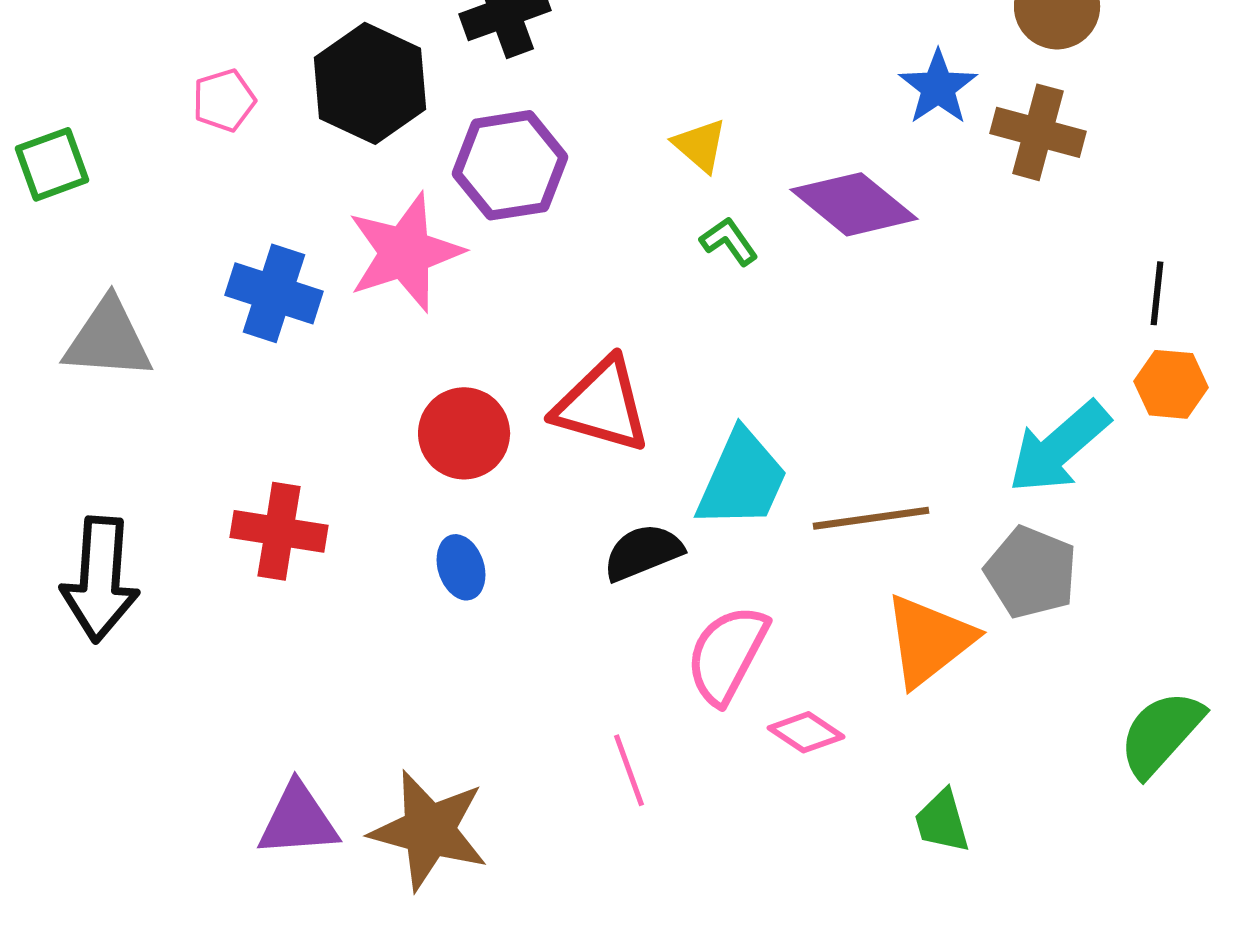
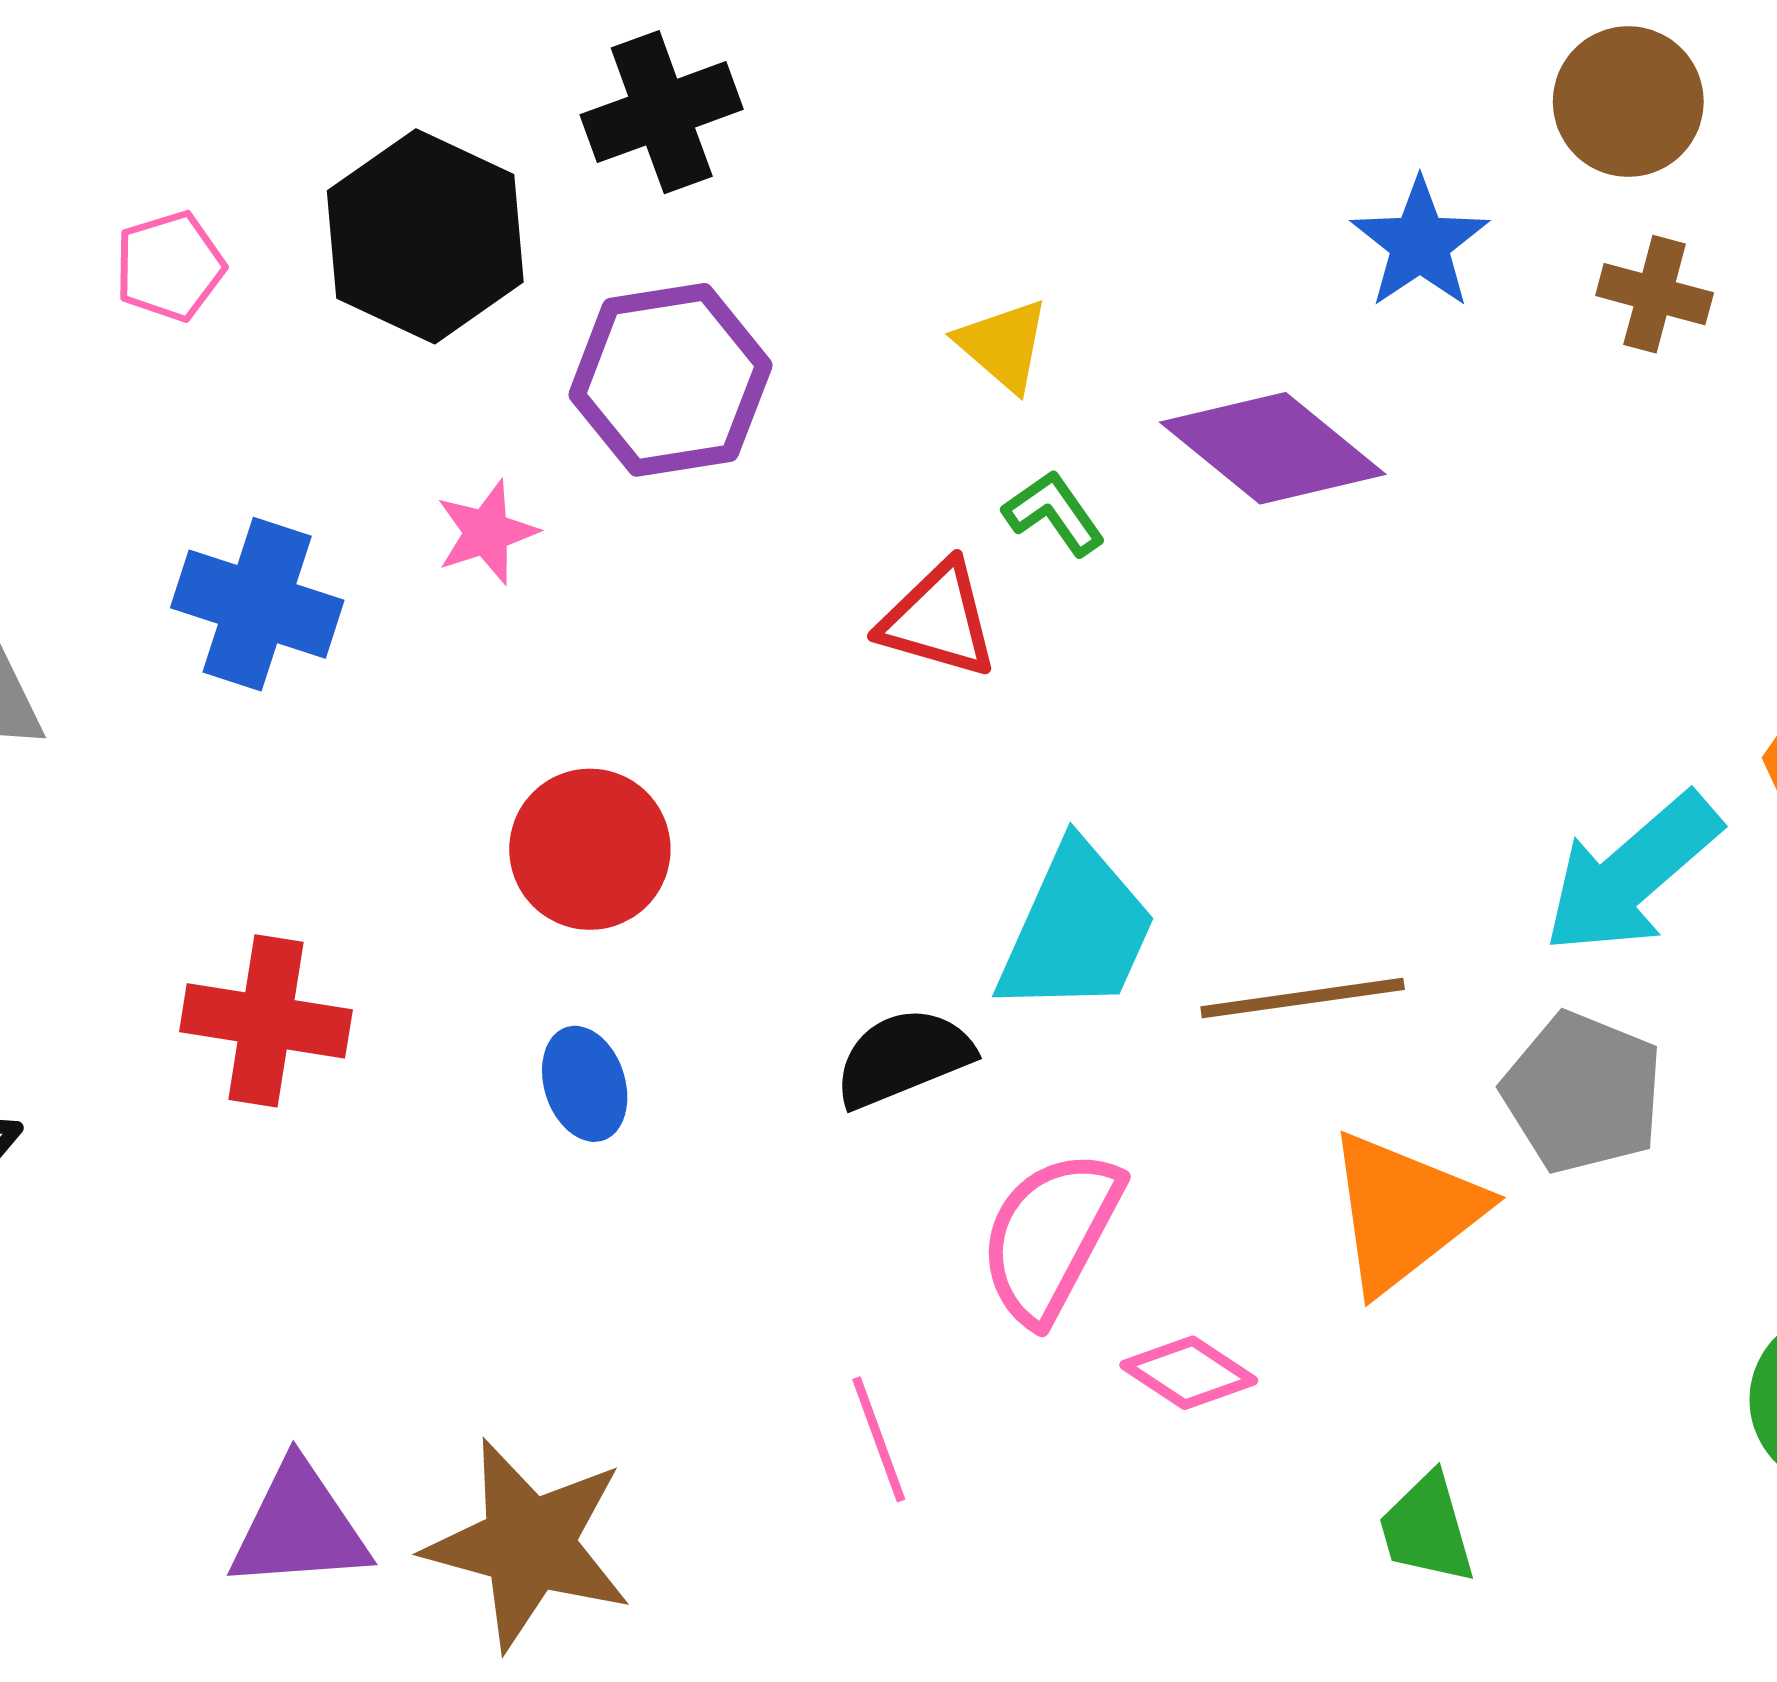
brown cross: (1038, 132) -> (1655, 294), moved, size x0.7
pink star: (405, 252) -> (487, 532), size x0.5
red triangle: (602, 405) -> (938, 620), moved, size x0.7

